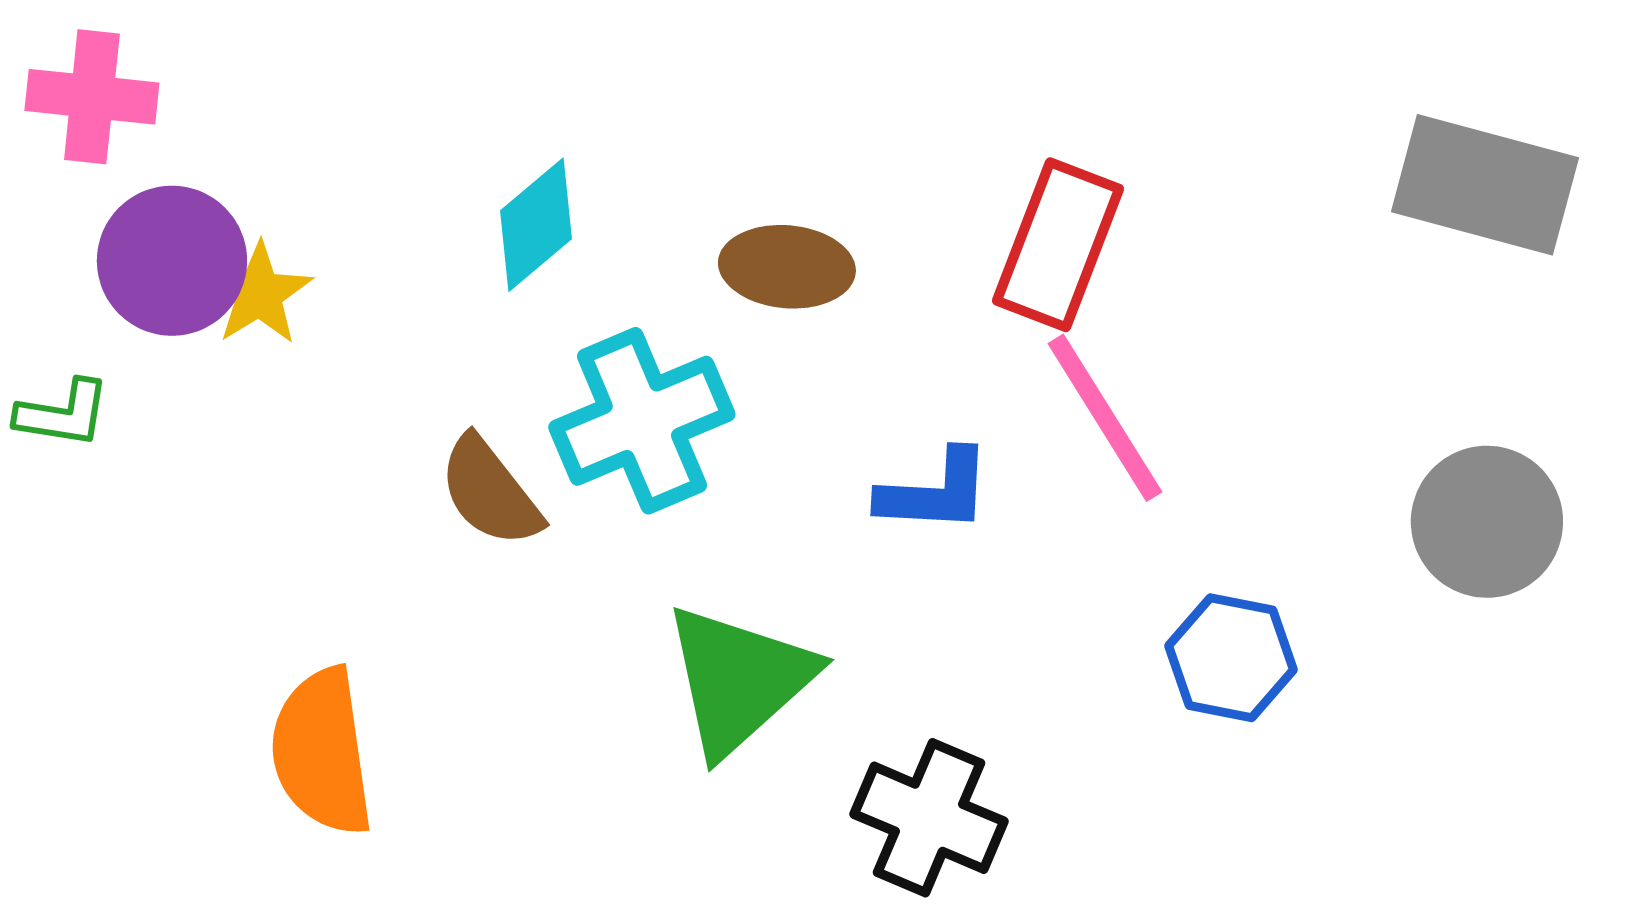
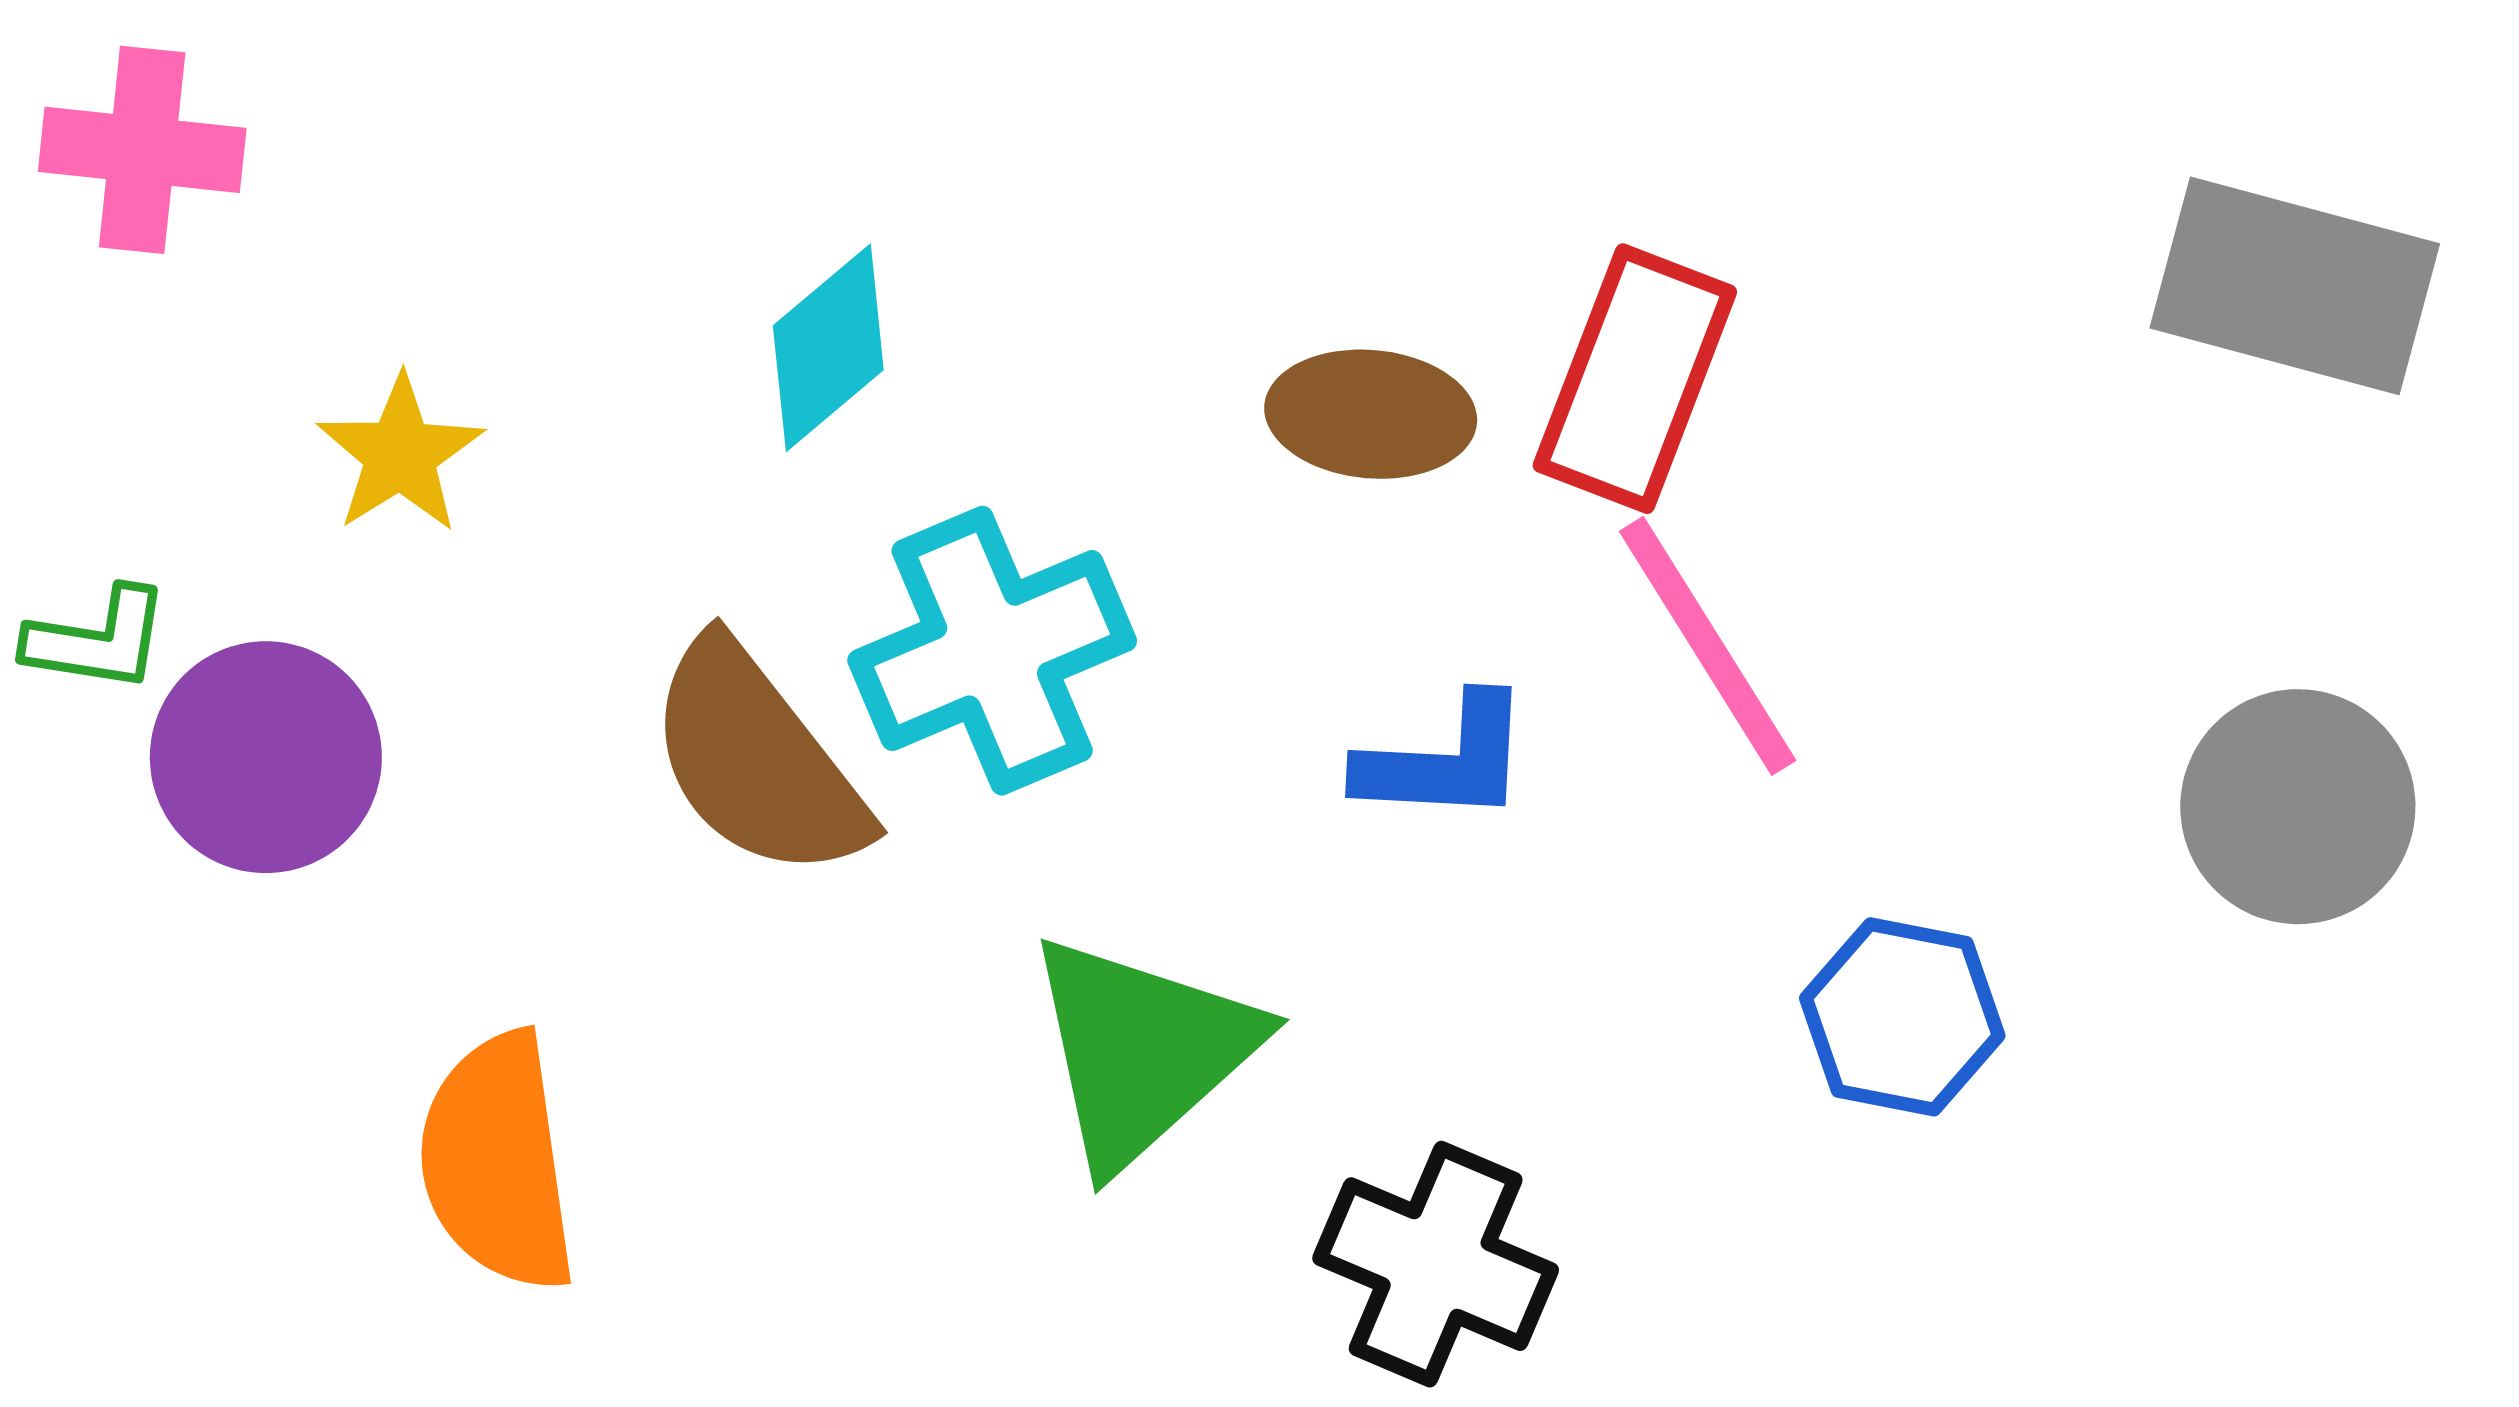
purple circle: (172, 261) -> (266, 757), moved
brown ellipse: (787, 267) -> (1371, 414), moved
brown semicircle: (490, 492) -> (757, 760), size x1.4

